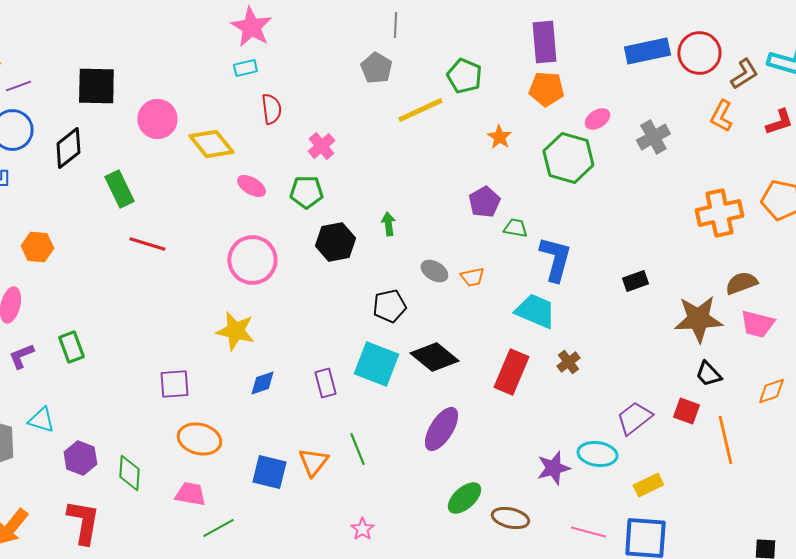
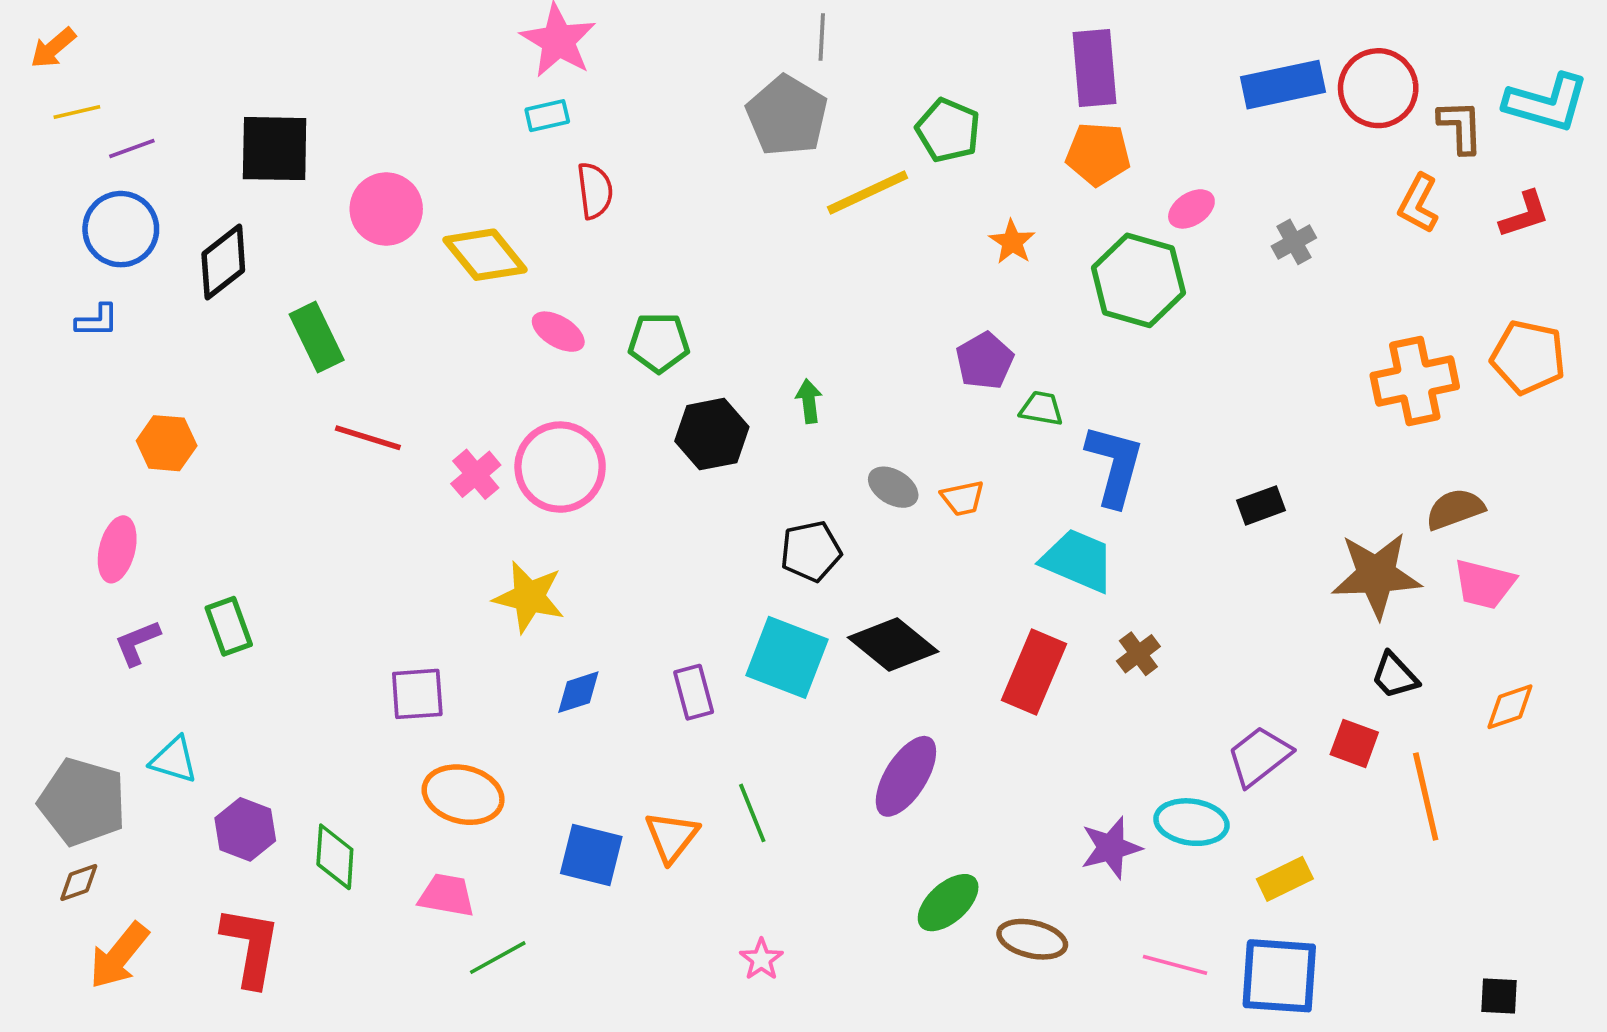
gray pentagon: (376, 68) -> (787, 116), size x1.4
brown L-shape: (744, 74) -> (1461, 127), turned -60
gray cross: (653, 137) -> (1294, 242), size x0.7
pink cross: (321, 146) -> (476, 474), moved

